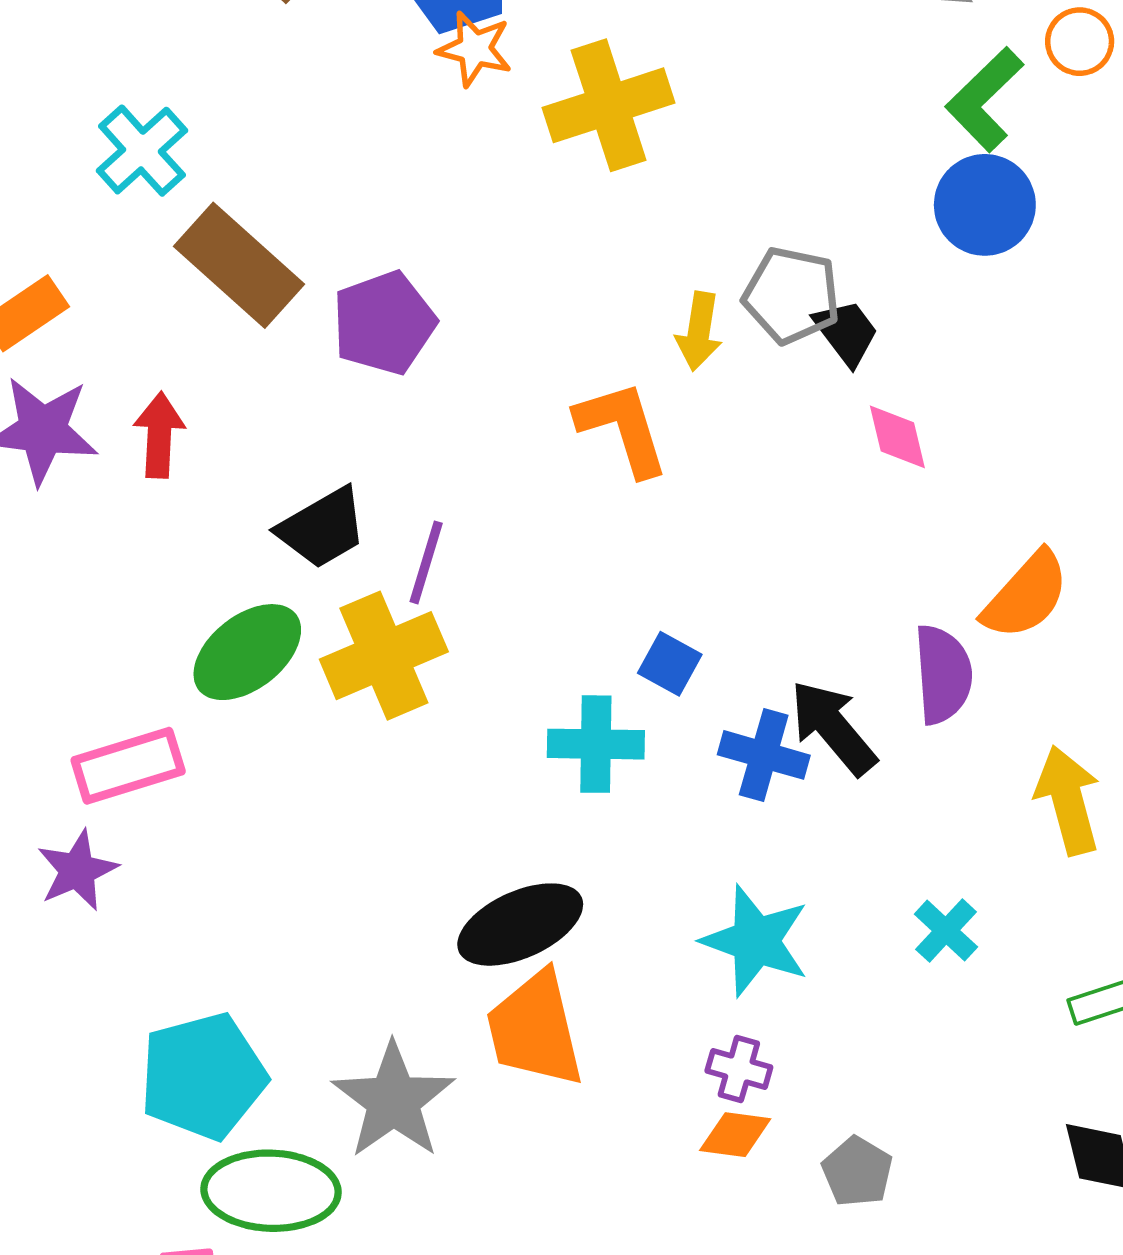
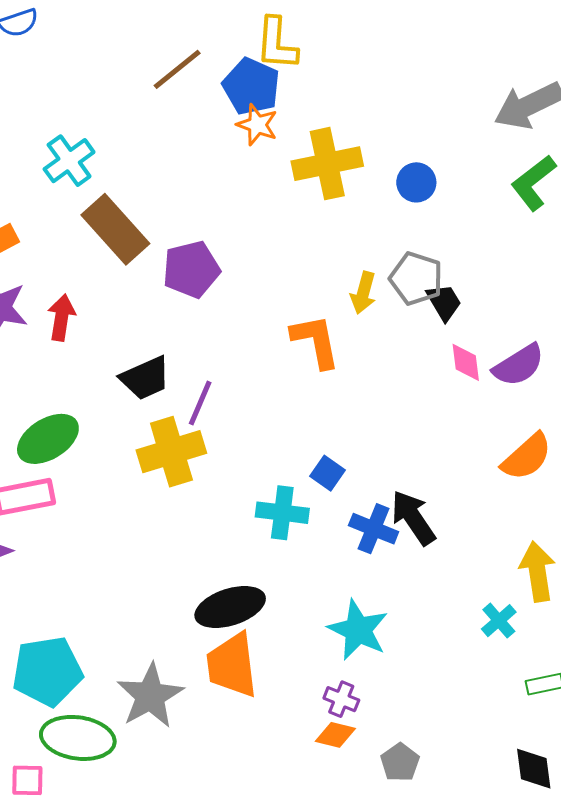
blue circle: (985, 205) -> (416, 182), moved, size x0.7
green ellipse: (247, 652) -> (48, 439), moved
purple semicircle: (943, 674) -> (519, 365), moved, turned 56
cyan cross: (946, 931) -> (499, 621), moved

